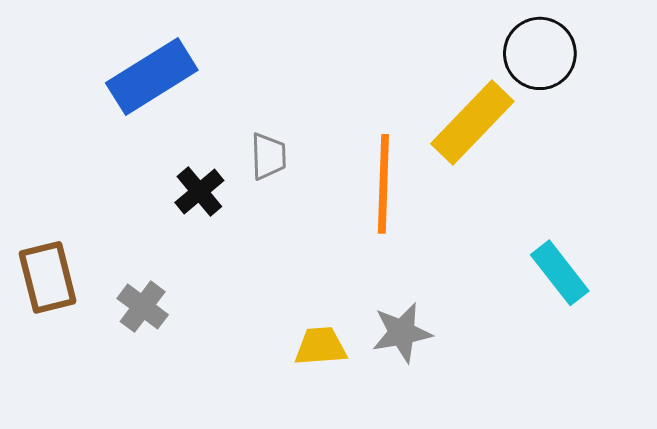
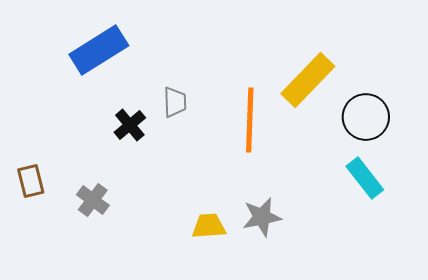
black circle: (540, 53) -> (366, 117), moved
brown rectangle: (48, 277) -> (31, 181), size x0.7

